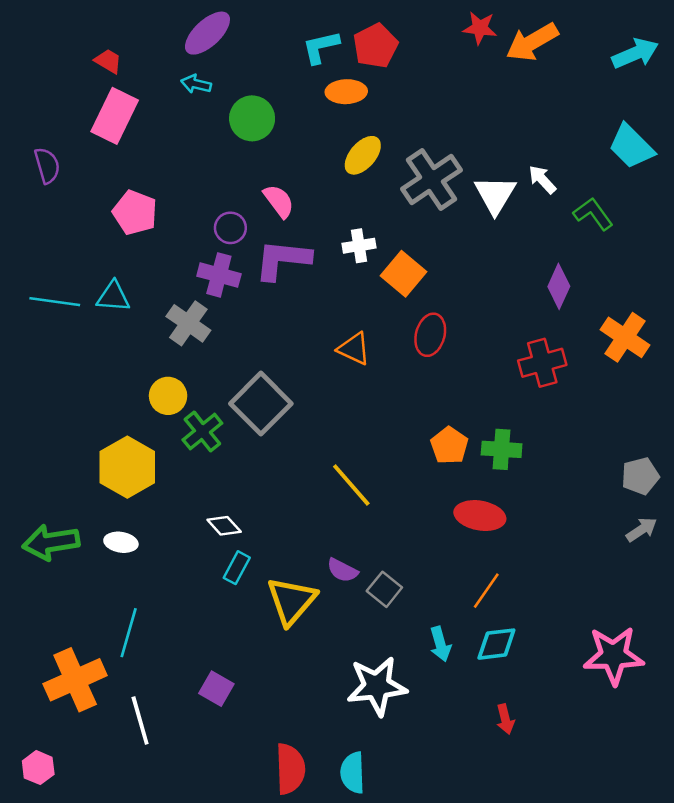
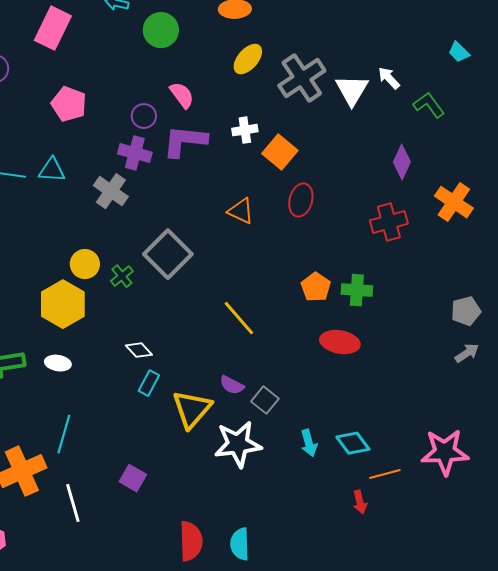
cyan trapezoid: (631, 146) -> (459, 52), size x0.6
yellow circle: (168, 396) -> (85, 264), moved
green cross: (202, 432) -> (122, 276), size x0.7
orange line: (486, 591) -> (385, 474), moved, turned 40
cyan diamond: (496, 644) -> (353, 443), turned 60
white star: (377, 686) -> (238, 444), moved

